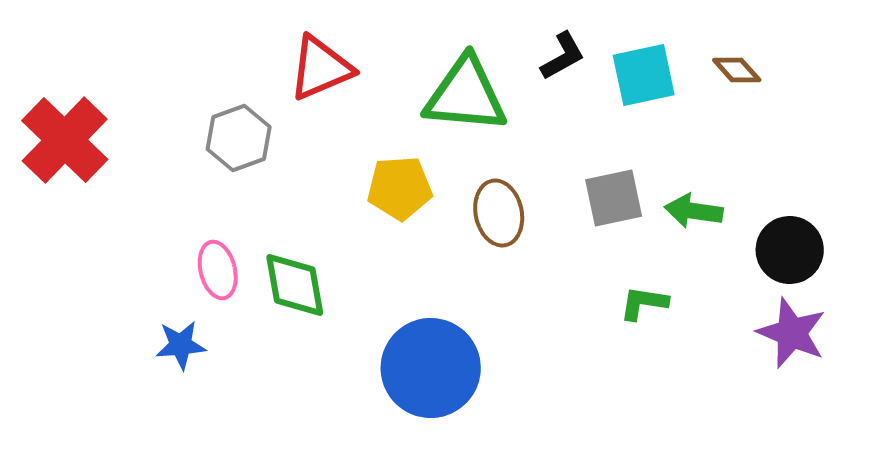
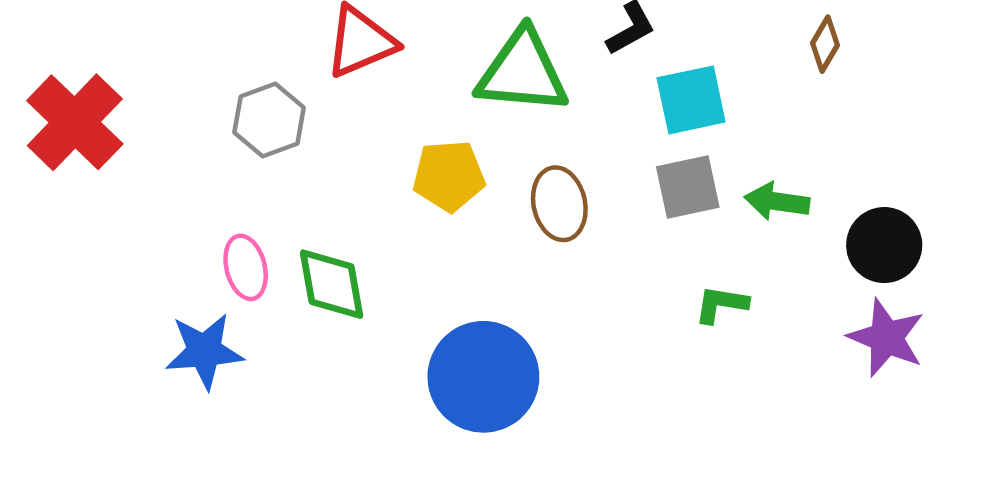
brown diamond: (737, 70) -> (825, 44), turned 72
cyan square: (644, 75) -> (691, 100), moved
blue star: (181, 345) -> (204, 351), size x1.4

